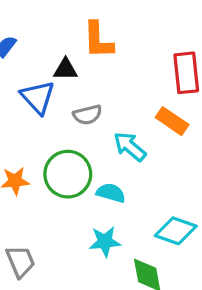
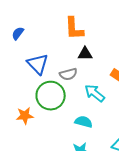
black triangle: (65, 69) -> (85, 54), moved
green circle: (68, 174) -> (51, 96), moved

